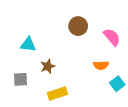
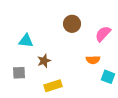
pink semicircle: (112, 37) -> (103, 34), turned -96
cyan square: (117, 84) -> (108, 77), turned -32

